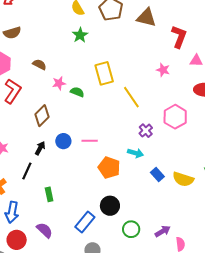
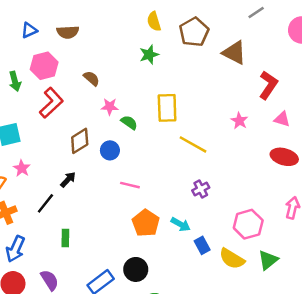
yellow line: (131, 97) -> (193, 144), turned -40
pink hexagon: (175, 117) -> (248, 224), moved
blue circle: (63, 141) -> (110, 150), moved
cyan arrow: (135, 153) -> (181, 224), moved

